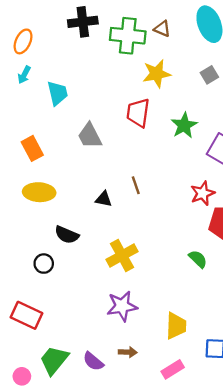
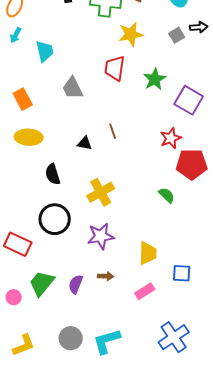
black semicircle: (67, 235) -> (53, 174), turned 50
black circle: (44, 264) -> (55, 219), moved, size x1.8
purple semicircle: (93, 361) -> (76, 284), turned 72

